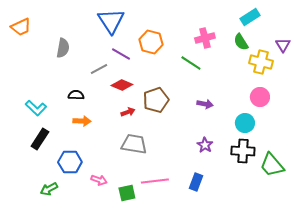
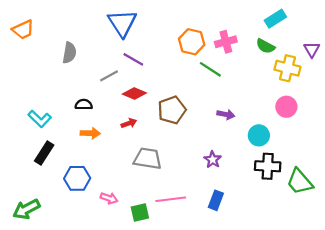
orange hexagon: (151, 42) -> (192, 42), moved
green semicircle: (241, 42) -> (265, 46), turned -30
red arrow: (128, 112) -> (129, 123), moved
cyan circle: (245, 123) -> (259, 135), moved
purple star: (205, 145) -> (213, 160), moved
green arrow: (49, 189) -> (26, 209), moved, size x1.4

